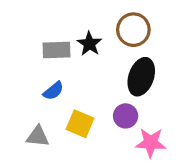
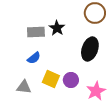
brown circle: (133, 30) -> (95, 13), moved
purple circle: (126, 116) -> (71, 80), moved
pink star: (151, 143) -> (96, 91), turned -30

